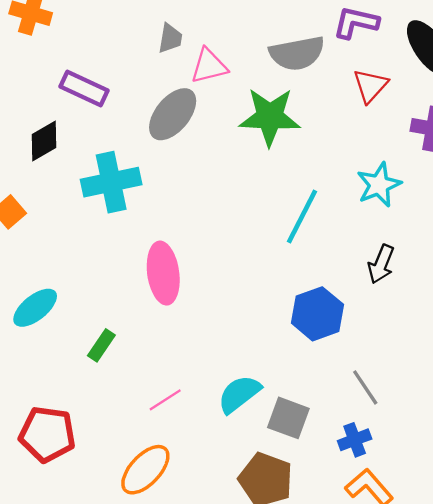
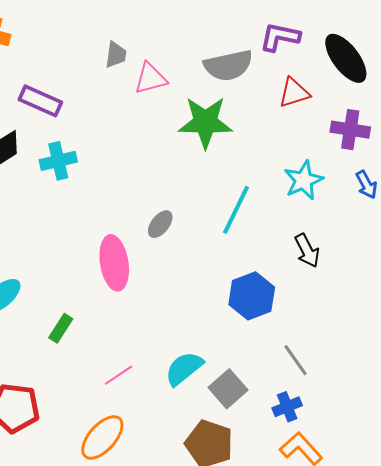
red triangle: (370, 86) -> (294, 93), turned 32
gray ellipse: (173, 114) -> (160, 224), moved, size x0.6
cyan cross: (111, 182) -> (58, 161), moved, size x0.7
black arrow: (381, 264) -> (307, 251), turned -48
gray square: (288, 418) -> (228, 389), turned 30

